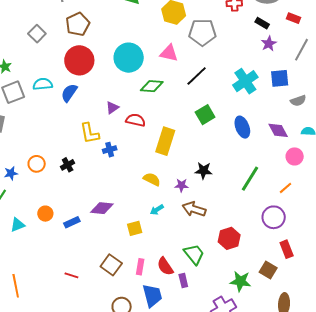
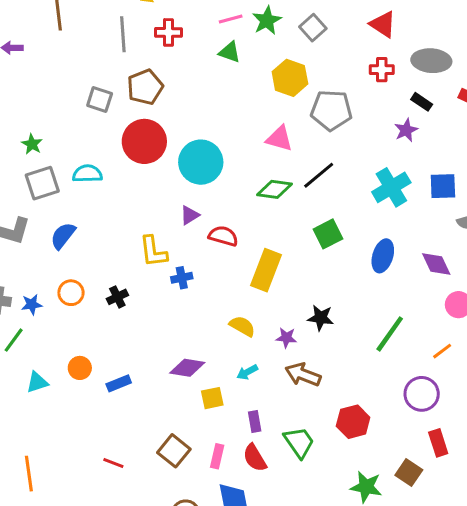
gray square: (37, 34) -> (100, 100), moved, turned -30
purple star: (269, 44) -> (406, 130), moved
cyan circle: (129, 58) -> (201, 162), moved
green diamond: (152, 86) -> (275, 189), moved
blue semicircle: (69, 93) -> (63, 236), moved
blue ellipse: (242, 127) -> (383, 256), turned 35
purple diamond: (102, 208) -> (187, 368), moved
purple rectangle: (183, 281) -> (255, 422), moved

